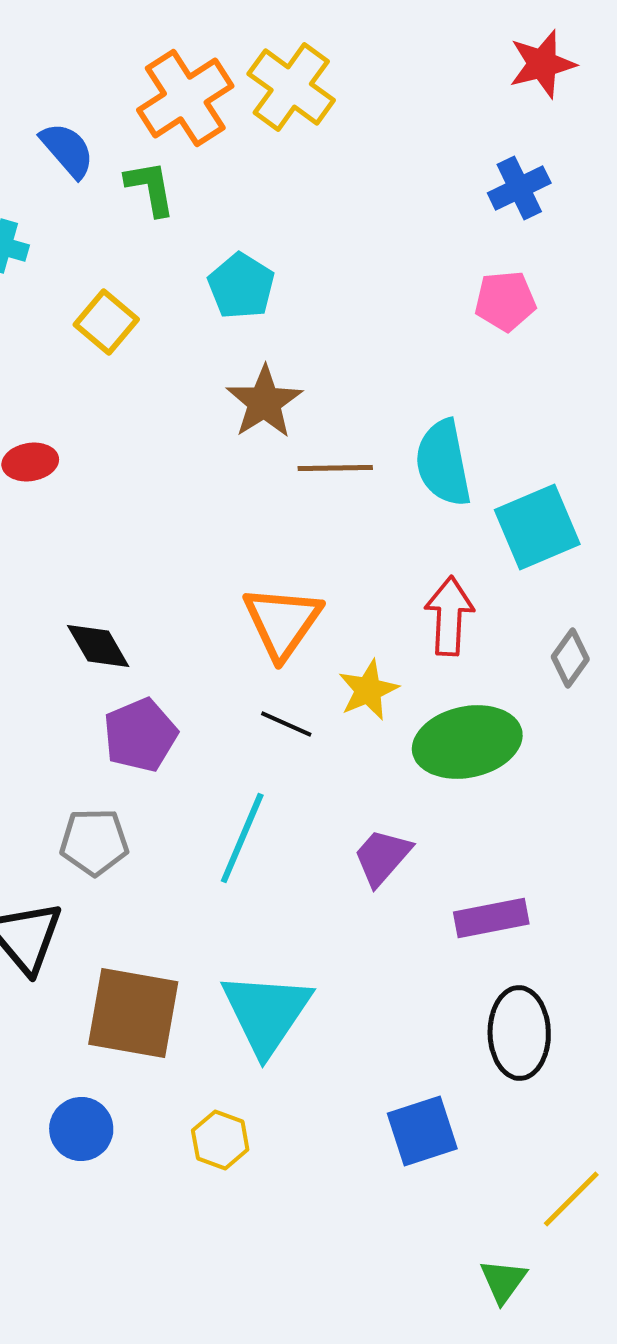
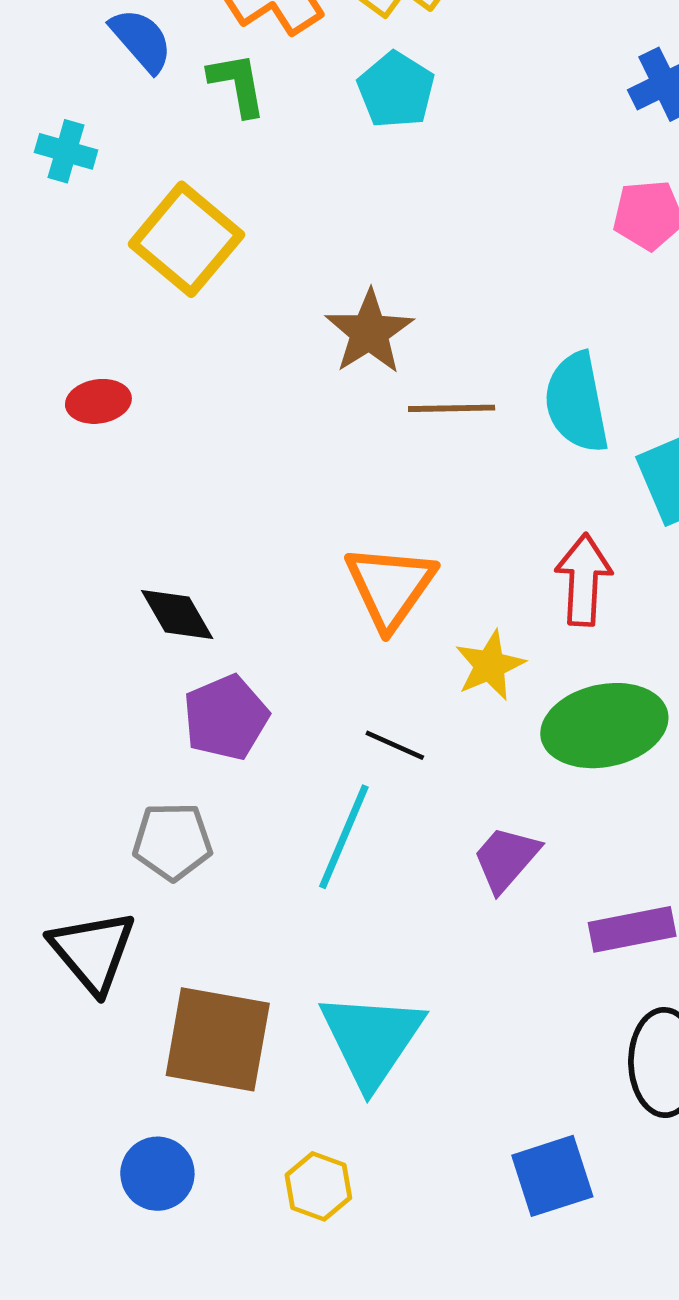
cyan pentagon: (241, 286) -> (396, 90), moved
yellow square: (106, 322) -> (186, 239), size x1.5
black line: (286, 724) -> (395, 745), moved

